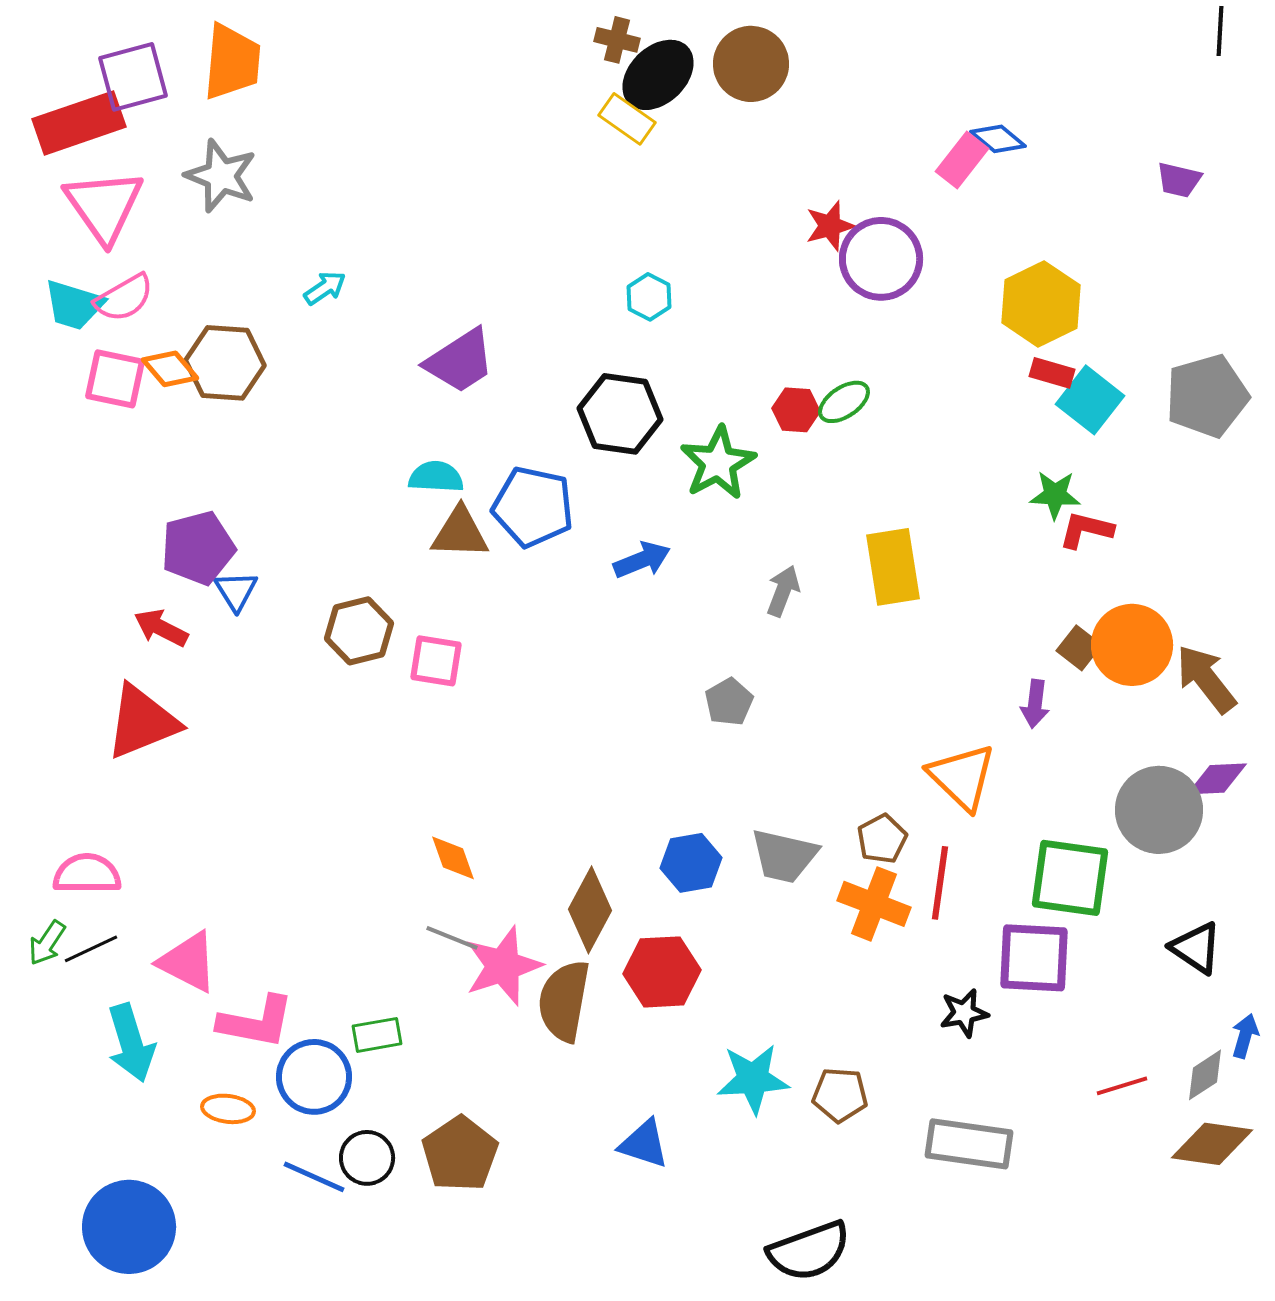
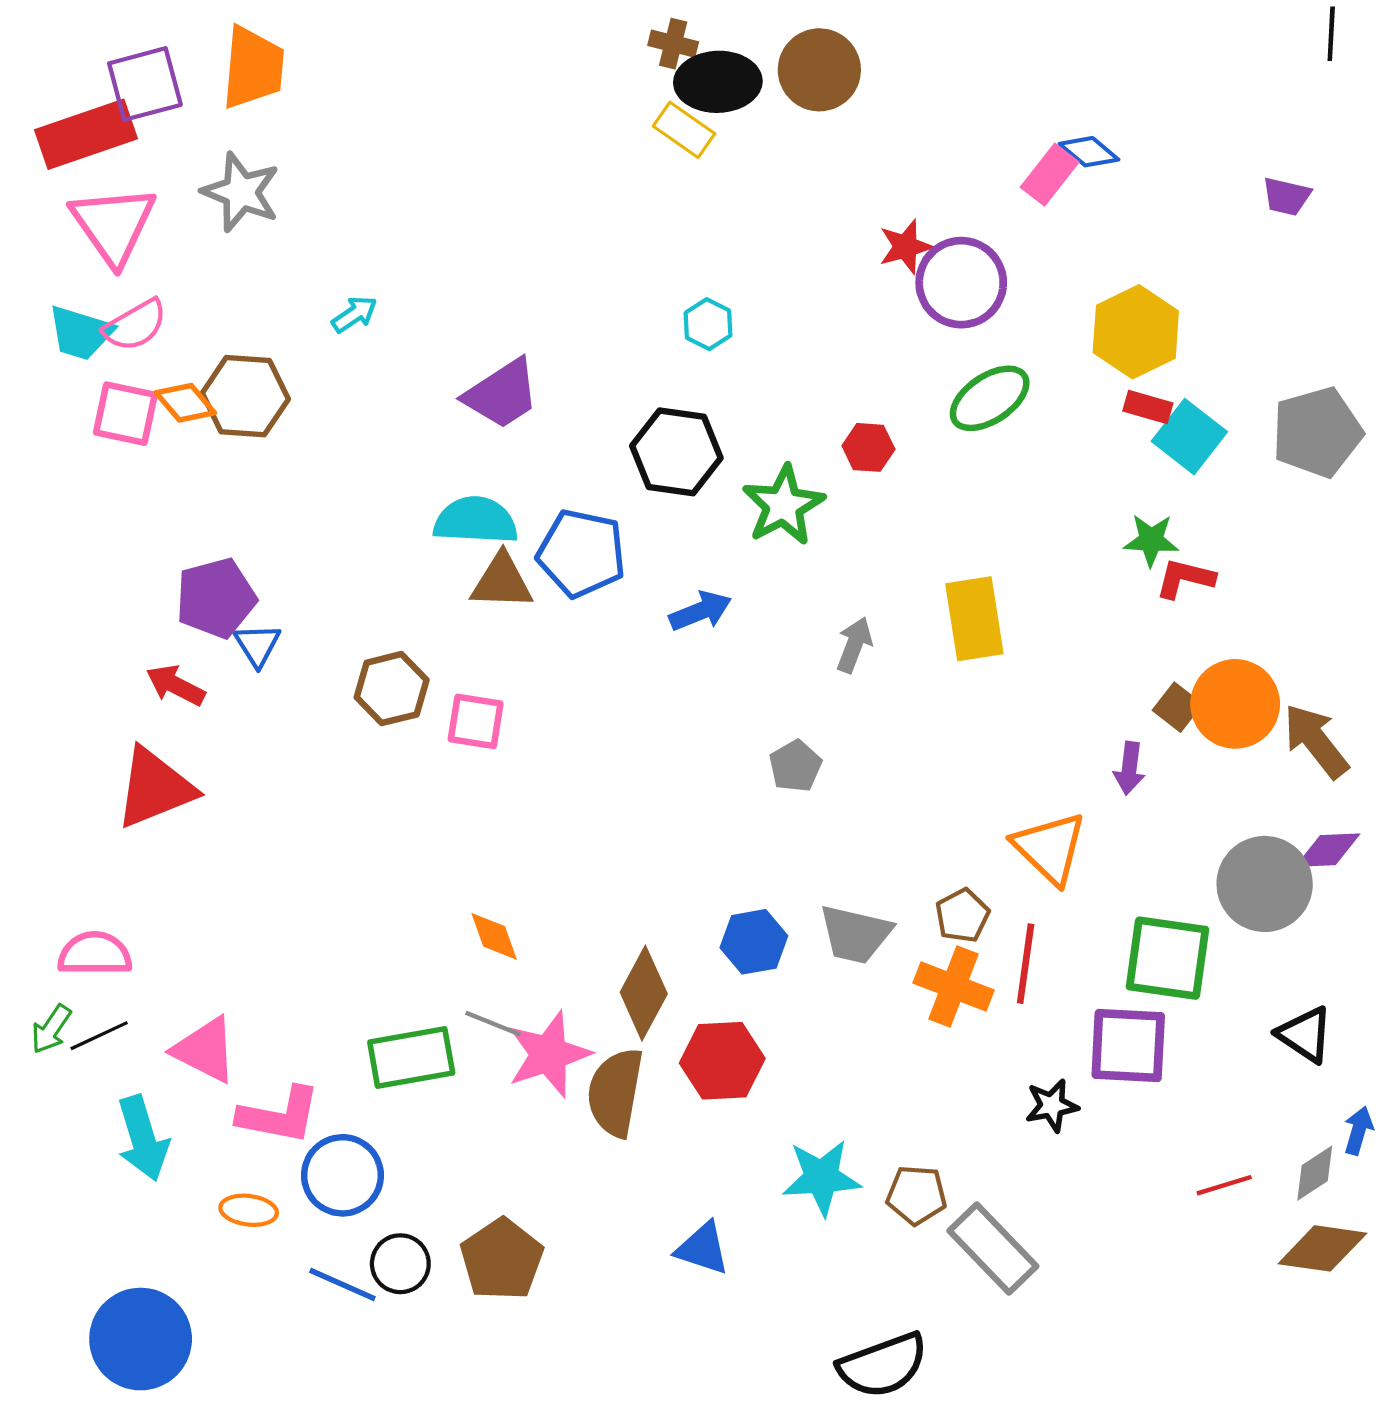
black ellipse: (658, 75) -> (718, 82), turned 42
green ellipse: (844, 402) -> (990, 398), moved, size x1.4
cyan semicircle: (436, 477) -> (476, 521), size x1.4
green rectangle: (377, 1035) -> (411, 1057), moved, size x1.6
gray rectangle: (969, 1144) -> (993, 1248), moved, turned 38

